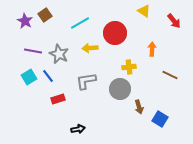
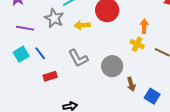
gray star: (59, 54) -> (54, 18), moved
yellow cross: (129, 67) -> (137, 44), moved, turned 32
gray L-shape: (86, 81) -> (78, 58), turned -110

